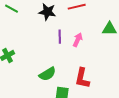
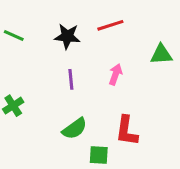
purple line: (60, 37) -> (71, 79), moved

